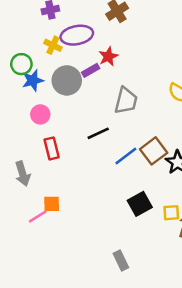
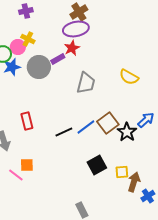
purple ellipse: (77, 35) -> (76, 29), moved
pink circle: (40, 114) -> (18, 47), moved
black line: (98, 133) -> (64, 132), moved
pink line: (38, 216) -> (16, 175), turned 70

